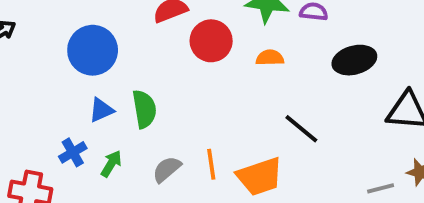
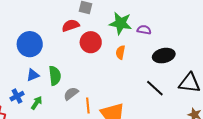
orange semicircle: (270, 58) -> (120, 52), turned -80
black line: (301, 129) -> (155, 88), moved
gray semicircle: (167, 169) -> (71, 94), moved

